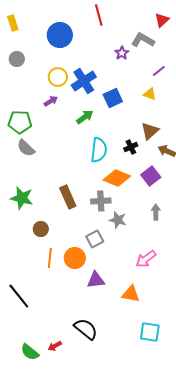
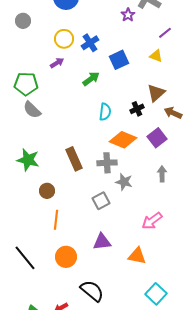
blue cross: (84, 81) -> (90, 43), size x0.7
cyan semicircle: (99, 150) -> (105, 112), size x0.7
orange circle: (75, 258) -> (66, 257), moved
cyan square: (150, 332) -> (156, 294), turned 35

